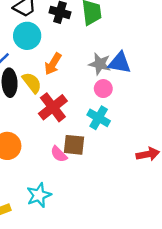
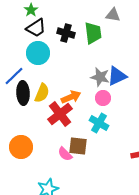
blue triangle: (120, 63) -> (117, 76), turned -35
orange arrow: (53, 64) -> (71, 97), moved, turned -144
yellow semicircle: (32, 83) -> (42, 93), turned 60

